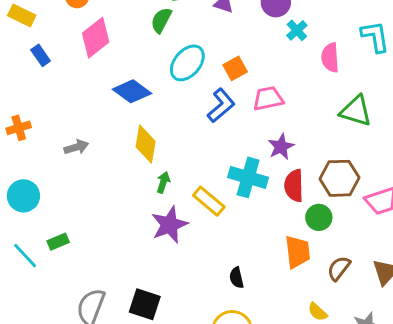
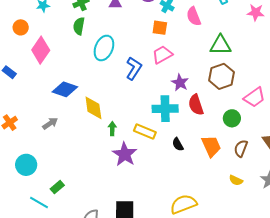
orange square: (235, 68) -> (160, 28), moved, turned -35
blue diamond: (132, 91) -> (65, 89), moved
brown hexagon: (339, 178) -> (221, 76), moved
green circle: (319, 217) -> (232, 118), moved
black semicircle: (236, 278) -> (178, 144), moved

